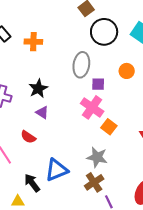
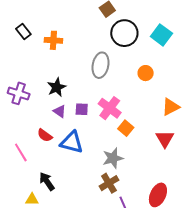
purple square: (98, 84) -> (82, 109), moved
gray star: (97, 157) -> (113, 158), turned -30
blue triangle: (57, 170) -> (72, 142), moved, turned 35

